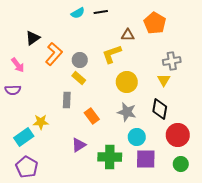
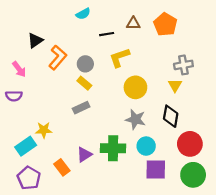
black line: (101, 12) -> (107, 34), moved
brown triangle: (128, 35) -> (133, 23), moved
gray rectangle: (67, 100) -> (81, 108), moved, turned 63
orange rectangle: (92, 116) -> (62, 167), moved
green cross: (110, 157) -> (113, 148), moved
green circle: (181, 164) -> (193, 175), size x1.5

